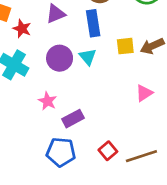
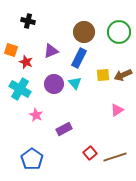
blue rectangle: (93, 23) -> (79, 58), turned 36
pink star: (47, 101) -> (36, 115), moved
blue pentagon: (61, 152) -> (32, 159), moved, turned 30

